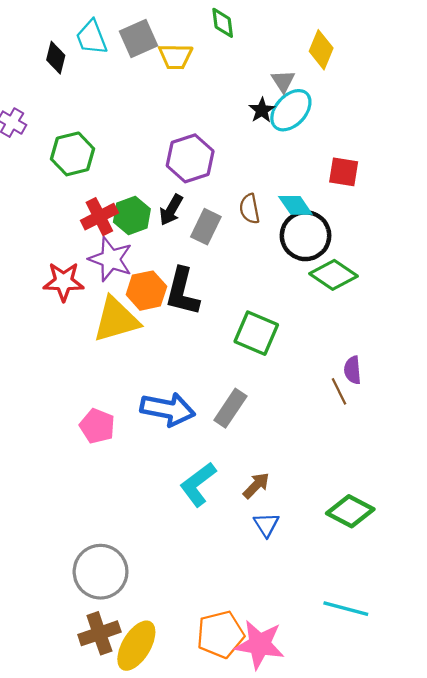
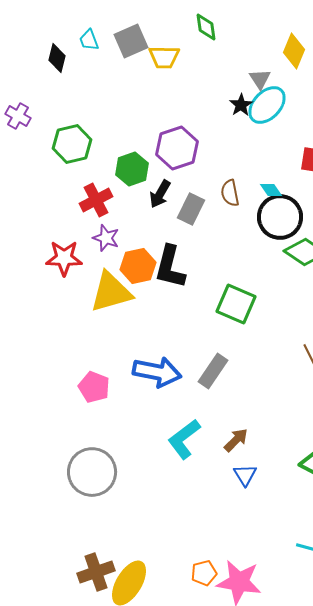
cyan trapezoid: (92, 37) -> (89, 40), size x0.7
cyan diamond: (295, 205) -> (271, 190), size x0.7
green hexagon: (132, 216) -> (132, 169), moved
purple star: (111, 259) -> (106, 238), size x0.7
gray circle: (101, 572) -> (92, 472), moved
orange pentagon: (220, 634) -> (204, 573), size x0.6

